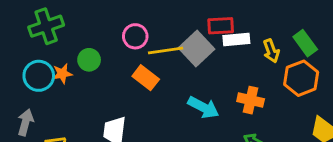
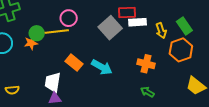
yellow line: (166, 50) -> (57, 31), moved
orange star: (62, 74) -> (31, 43), moved
orange rectangle: (146, 78) -> (74, 63), moved
cyan arrow: (203, 107) -> (102, 67), moved

